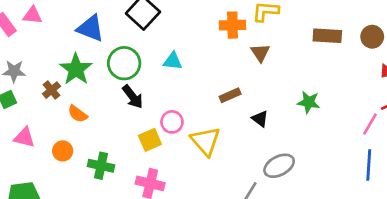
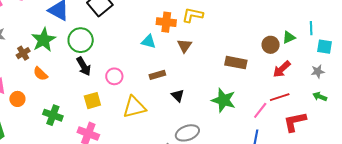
brown rectangle: (327, 36) -> (236, 63), moved
cyan triangle: (173, 61) -> (149, 42), moved
green star: (309, 102) -> (224, 100), moved, size x1.4
pink circle: (172, 122) -> (114, 76), moved
yellow triangle: (205, 141) -> (134, 107), turned 50
orange circle: (63, 151) -> (17, 99), moved

